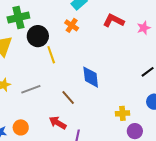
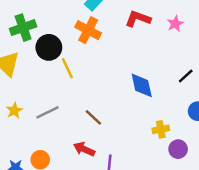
orange cross: (72, 25) -> (88, 30), size x1.5
blue diamond: (91, 77) -> (142, 85), moved

